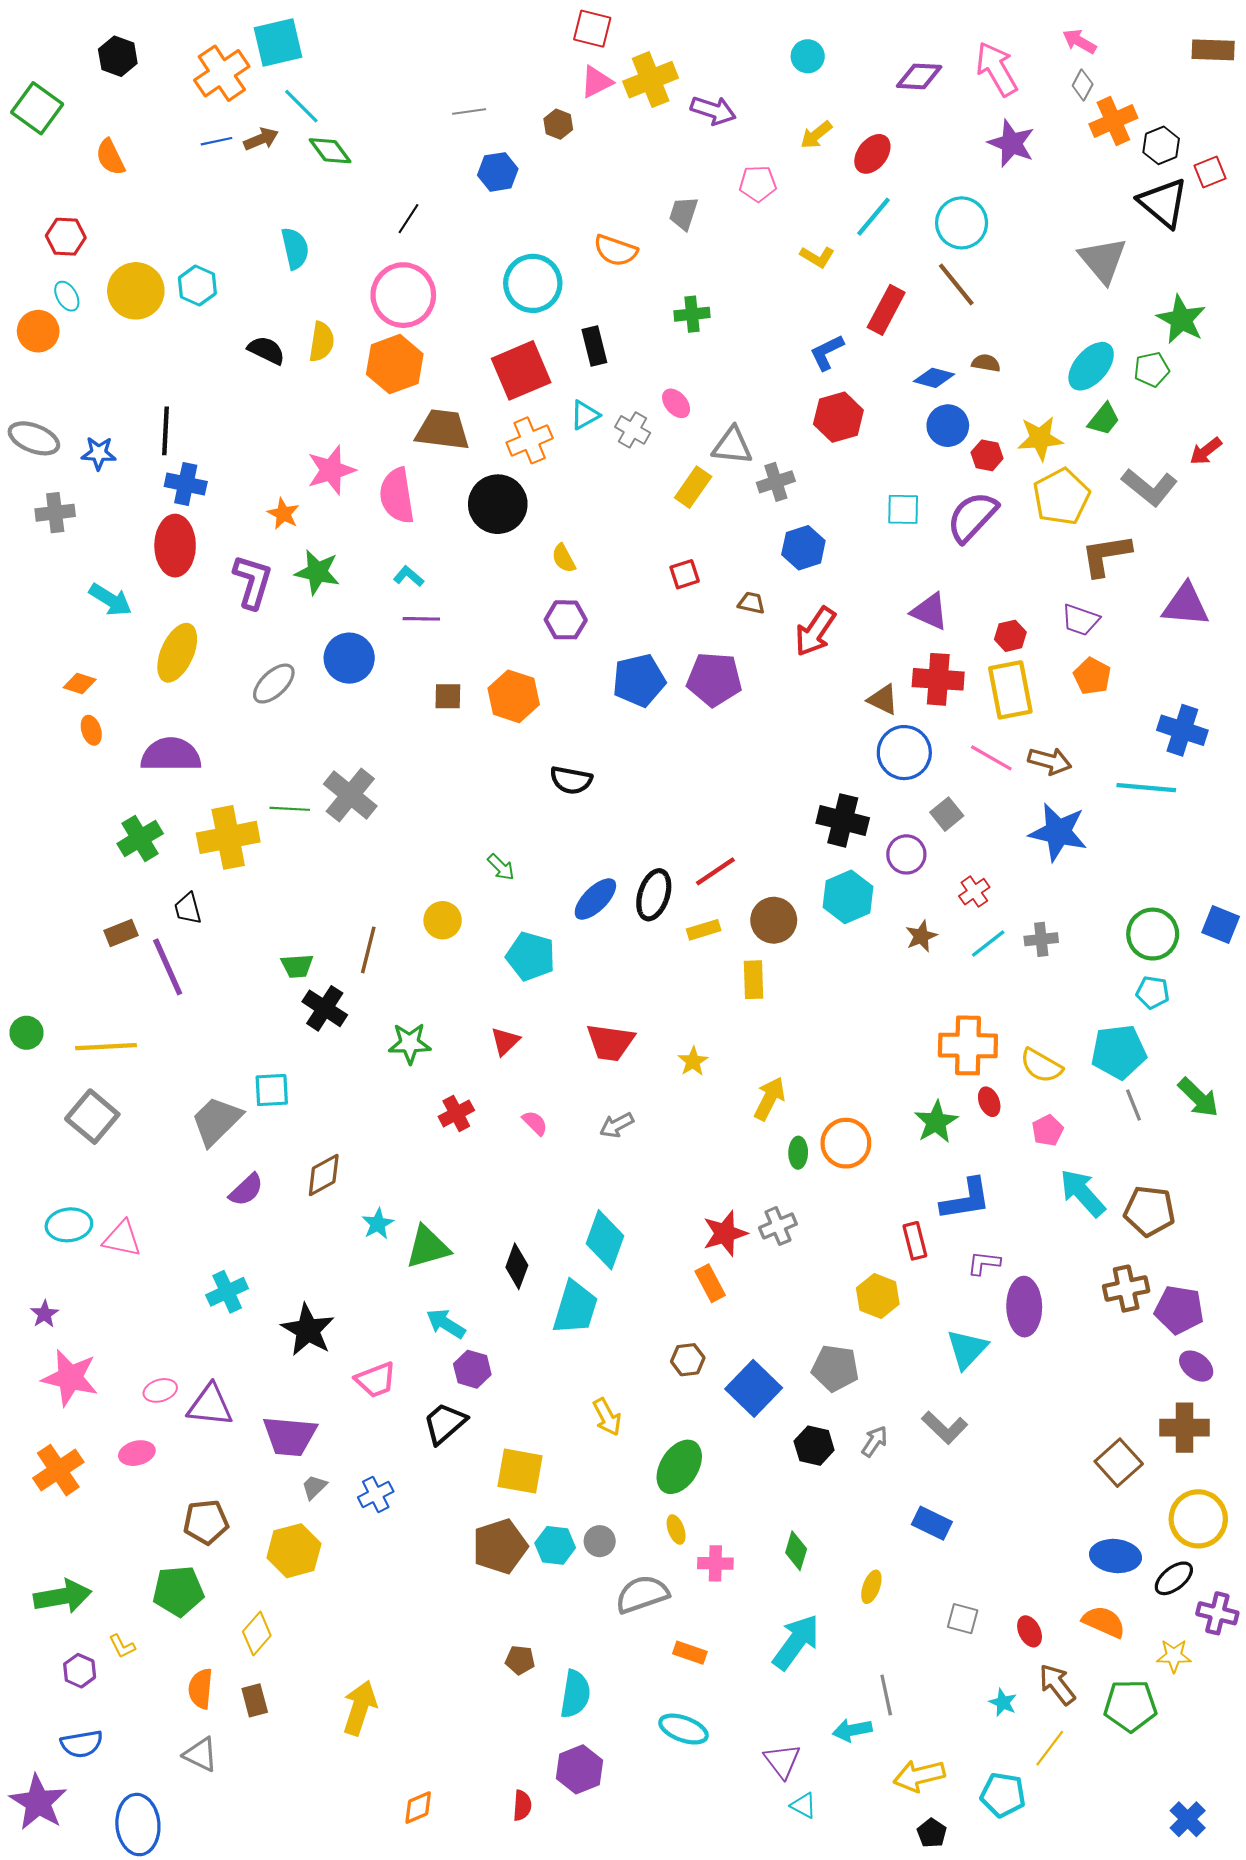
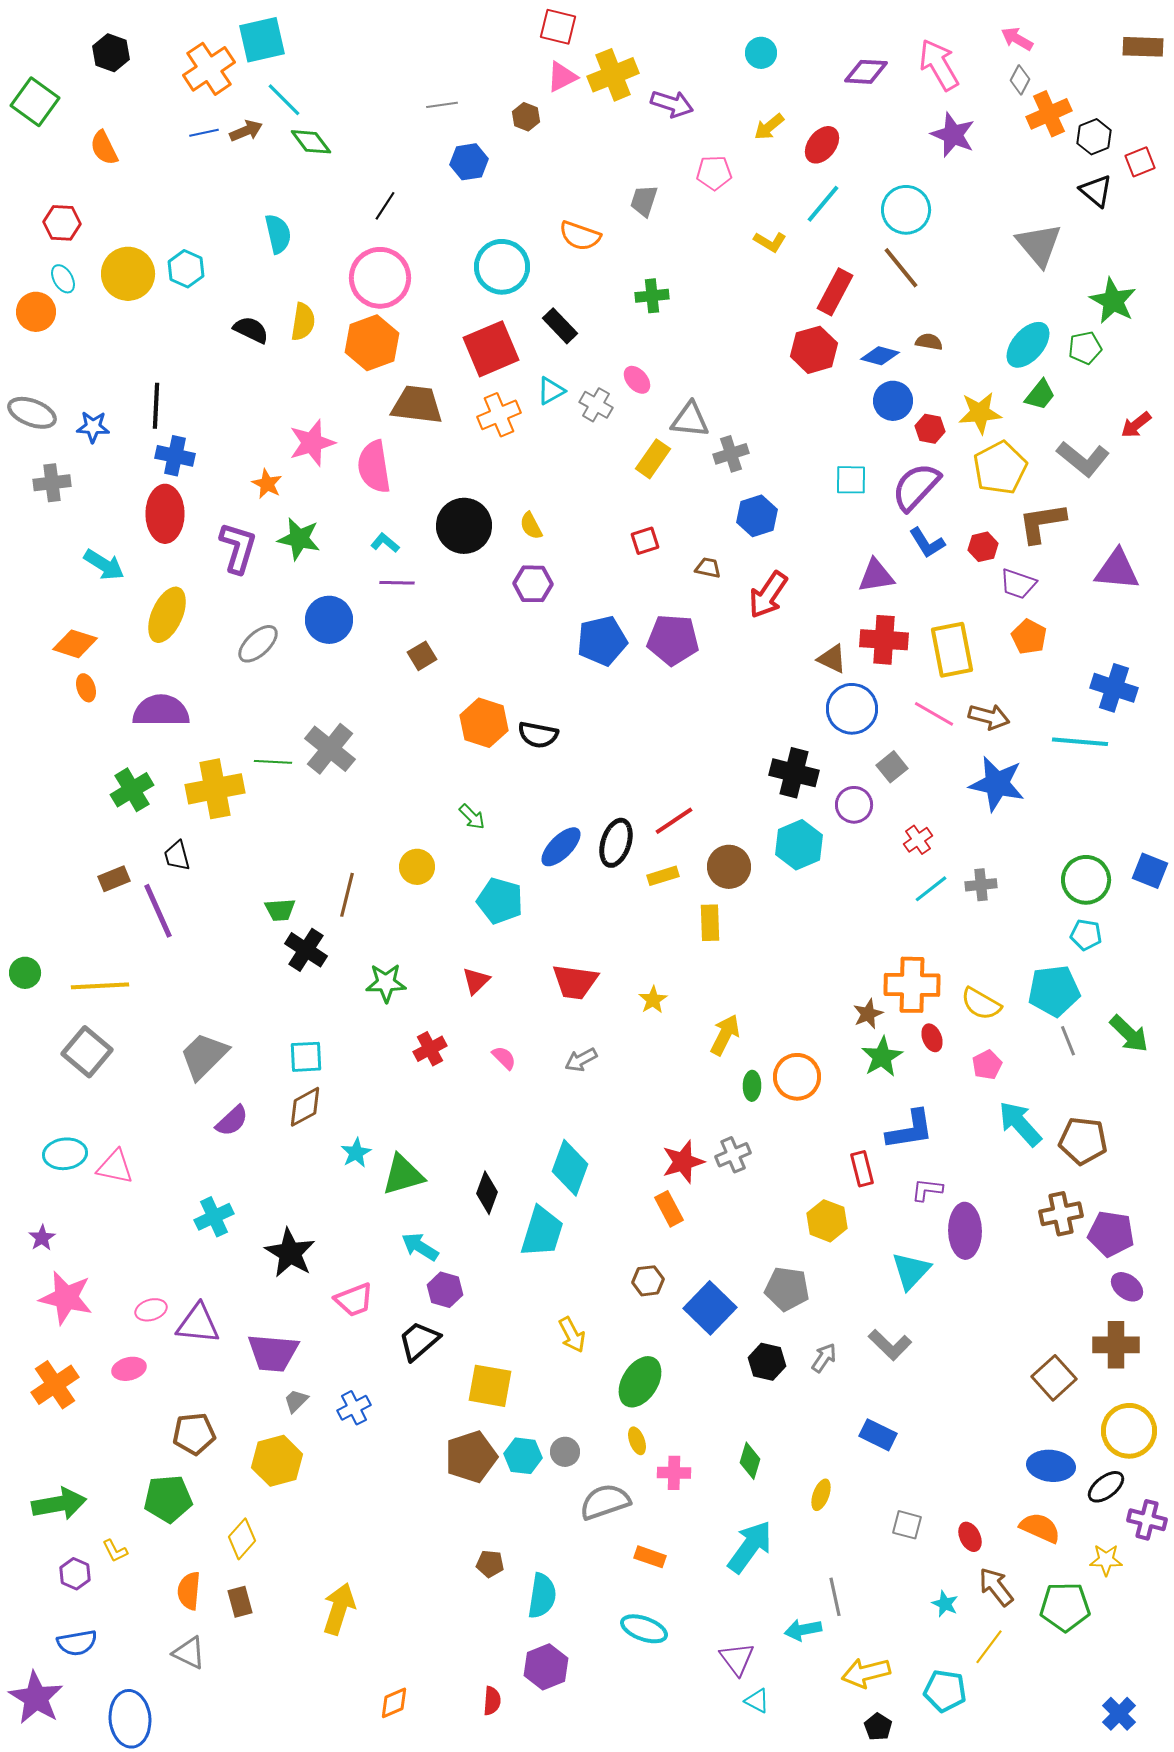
black triangle: (1163, 203) -> (1096, 191), size x0.7
black rectangle: (594, 346) -> (560, 326), turned -30
blue L-shape: (827, 352) -> (927, 543), moved, turned -96
red hexagon: (838, 417) -> (814, 350), moved
black circle: (498, 504) -> (464, 526), moved
purple triangle: (930, 611) -> (876, 576), turned -33
red hexagon: (1010, 636) -> (983, 547), moved
orange diamond: (80, 684) -> (75, 644), size x1.4
brown square: (448, 696) -> (422, 656), turned -32
orange hexagon: (514, 696) -> (484, 723), moved
brown star: (921, 936) -> (868, 1014), moved
cyan square: (272, 1090) -> (306, 1057), moved

